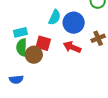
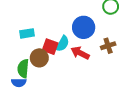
cyan semicircle: (55, 17) -> (63, 44), moved
green semicircle: (22, 47) -> (23, 69), moved

